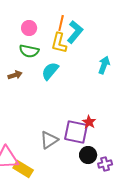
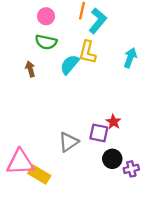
yellow L-shape: (59, 43) -> (88, 52), moved
brown arrow: (15, 75) -> (30, 69), turned -88
purple square: (76, 132) -> (99, 133), size x0.7

